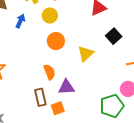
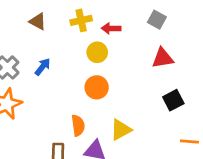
blue arrow: (20, 21) -> (43, 67), moved
yellow triangle: (86, 54) -> (121, 130), moved

